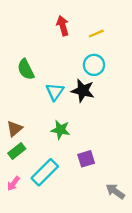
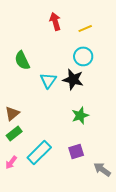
green star: (60, 130) -> (80, 115), moved, turned -30
purple square: (86, 159) -> (76, 151), moved

